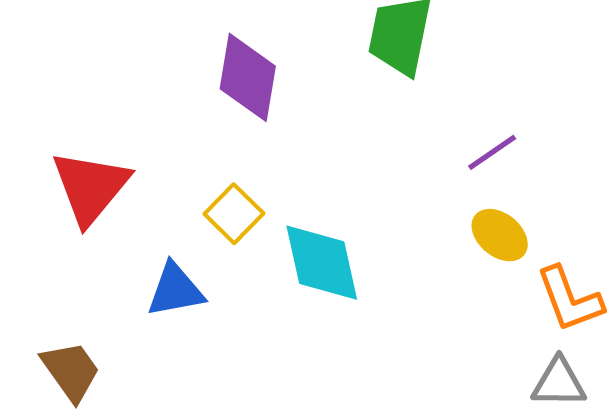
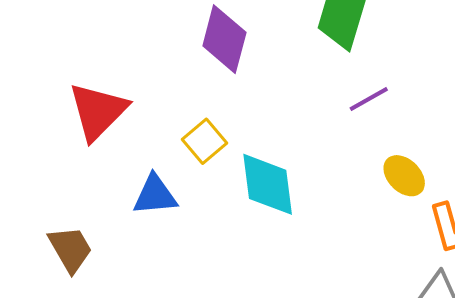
purple line: (492, 152) -> (369, 99), moved

